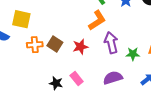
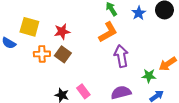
red star: (80, 47) -> (62, 32), moved
green star: (133, 54) -> (149, 76), moved

